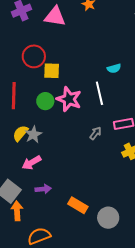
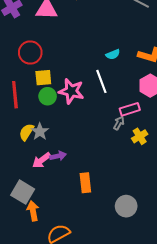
yellow square: (52, 71) -> (43, 78), moved
gray arrow: (96, 133) -> (119, 123), moved
purple arrow: (43, 189) -> (58, 156), moved
orange rectangle: (78, 205) -> (85, 183), moved, turned 60

